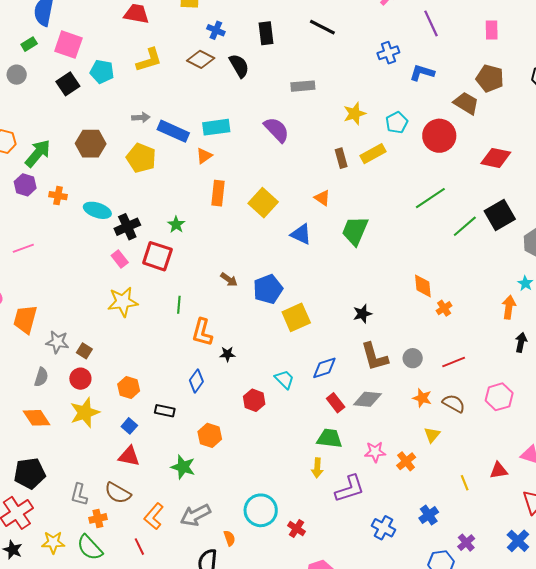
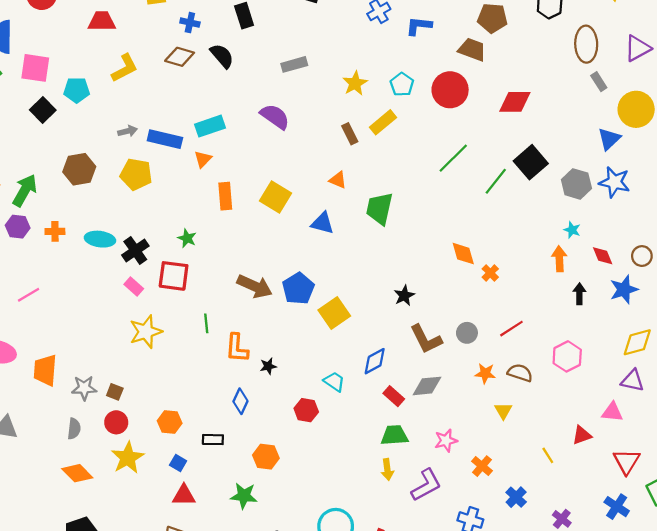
brown arrow: (229, 280) -> (255, 286), size x1.8
orange cross: (406, 461) -> (482, 466), moved

